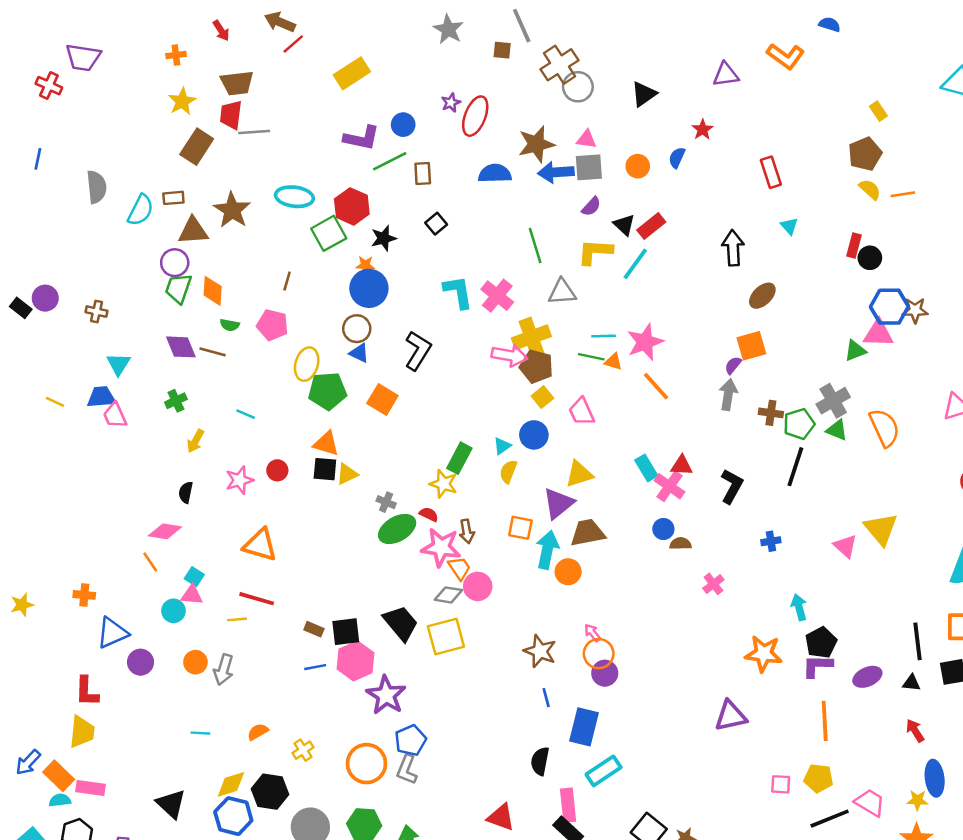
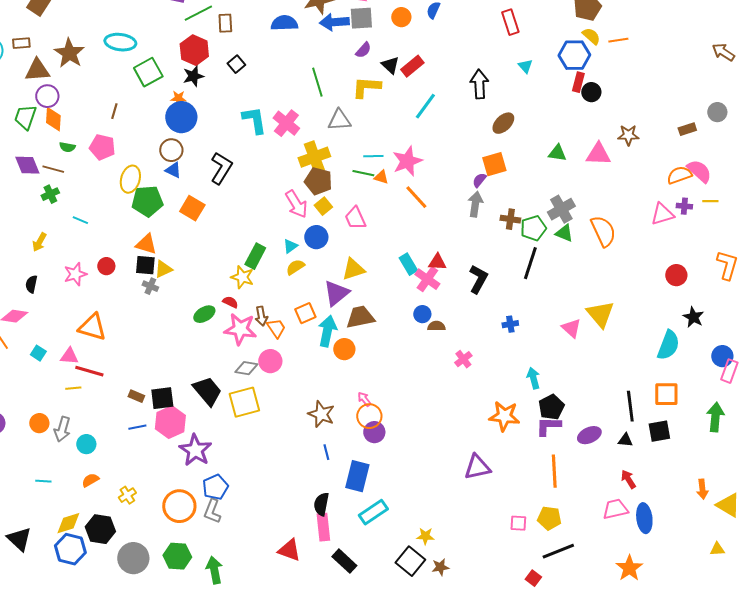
red hexagon: (352, 206) -> (194, 50), moved
purple circle: (175, 263) -> (47, 96), moved
cyan line: (635, 264) -> (425, 106), moved
blue hexagon: (889, 307) -> (574, 55), moved
green triangle: (855, 351) -> (557, 153), moved, turned 30
pink arrow: (509, 356) -> (296, 204), moved, turned 48
green cross: (176, 401) -> (50, 194), moved
yellow semicircle: (508, 472) -> (295, 267), turned 36
gray cross: (386, 502) -> (150, 286), moved
orange square: (520, 528) -> (305, 313), turned -35
green ellipse: (397, 529) -> (204, 314), size x0.7
orange trapezoid: (459, 568) -> (276, 328), moved
pink triangle: (192, 595) -> (69, 356), moved
cyan circle: (173, 611) -> (86, 444), moved
yellow star: (918, 800) -> (425, 536), moved
pink trapezoid: (870, 803) -> (615, 509), moved, turned -44
pink rectangle: (568, 805) -> (323, 527), moved

